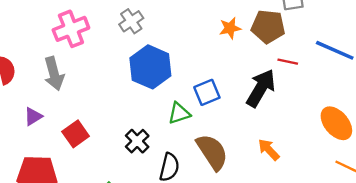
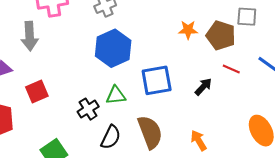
black arrow: (261, 88) -> (203, 87), size x0.6
blue square: (207, 92) -> (157, 80), size x1.4
green triangle: (179, 113) -> (116, 95), moved

